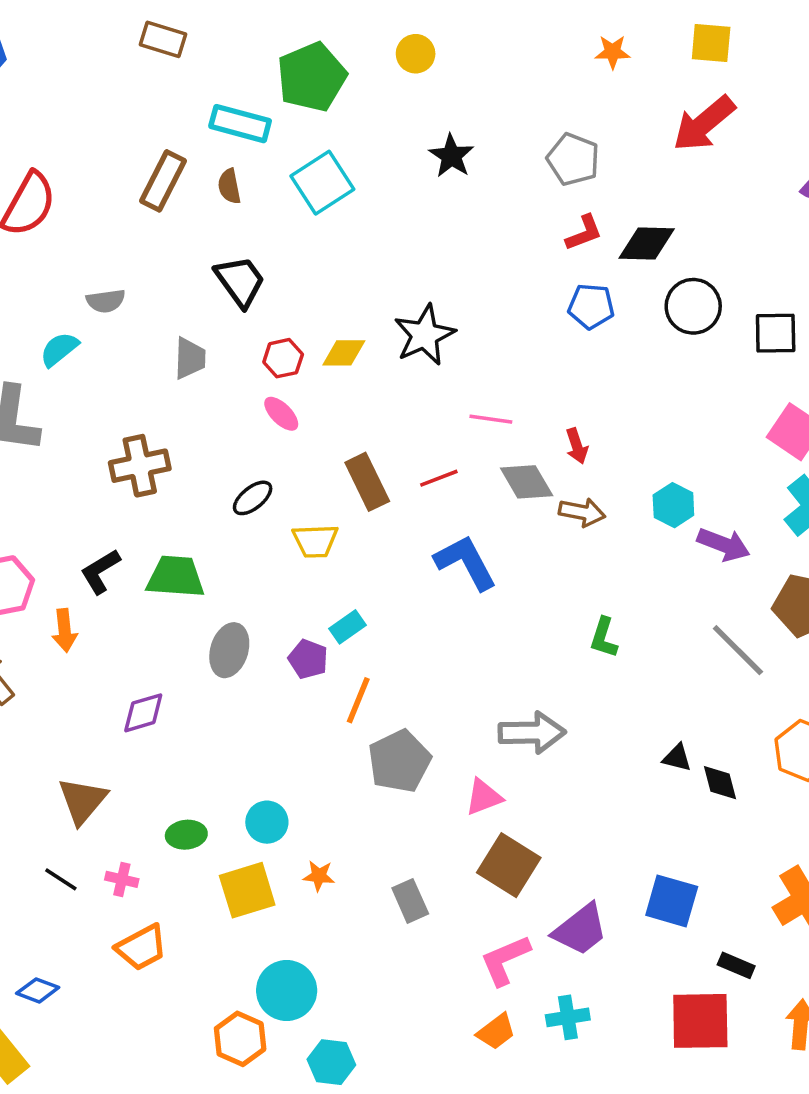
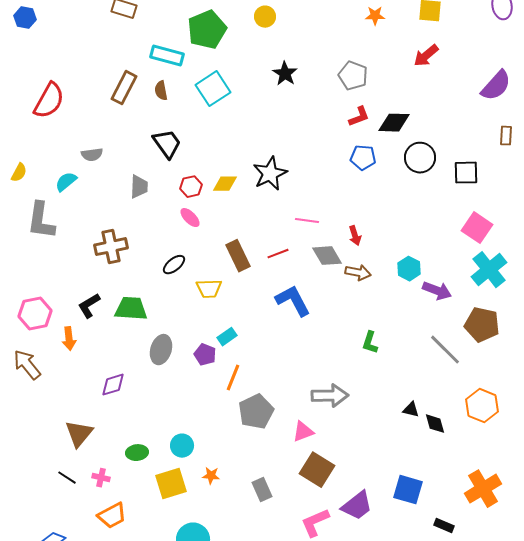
red arrow: (704, 124) -> (426, 56), size x0.7

